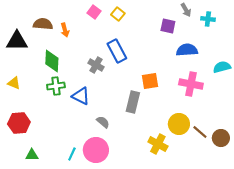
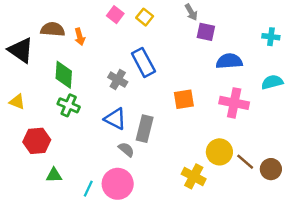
gray arrow: (186, 10) -> (191, 12), moved
cyan cross: (208, 19) -> (271, 37), moved
black triangle: (17, 41) -> (21, 50), turned 35
green cross: (56, 86) -> (69, 105), turned 30
blue triangle: (81, 96) -> (115, 119), moved
gray rectangle: (133, 102) -> (145, 129), moved
red hexagon: (19, 123) -> (37, 141), moved
green triangle: (32, 155) -> (54, 175), moved

